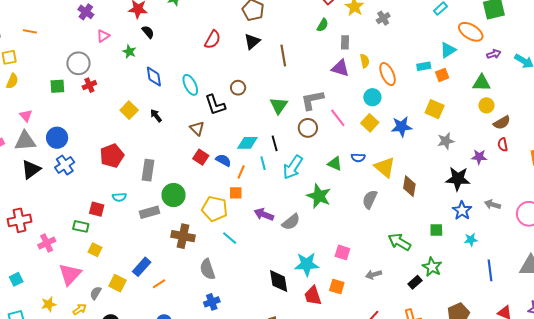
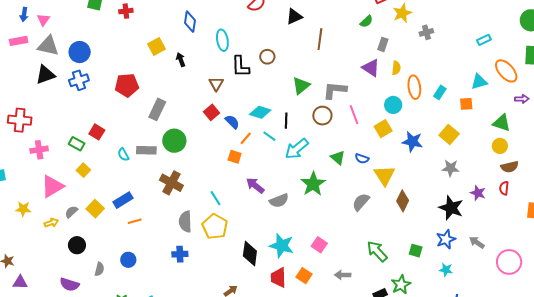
cyan rectangle: (424, 66) -> (440, 92), moved, turned -64
pink triangle: (26, 116) -> (43, 20), moved
cyan line: (263, 163) -> (269, 136), turned -56
cyan semicircle: (119, 197) -> (123, 155), moved, turned 48
yellow pentagon: (215, 209) -> (215, 226), moved

